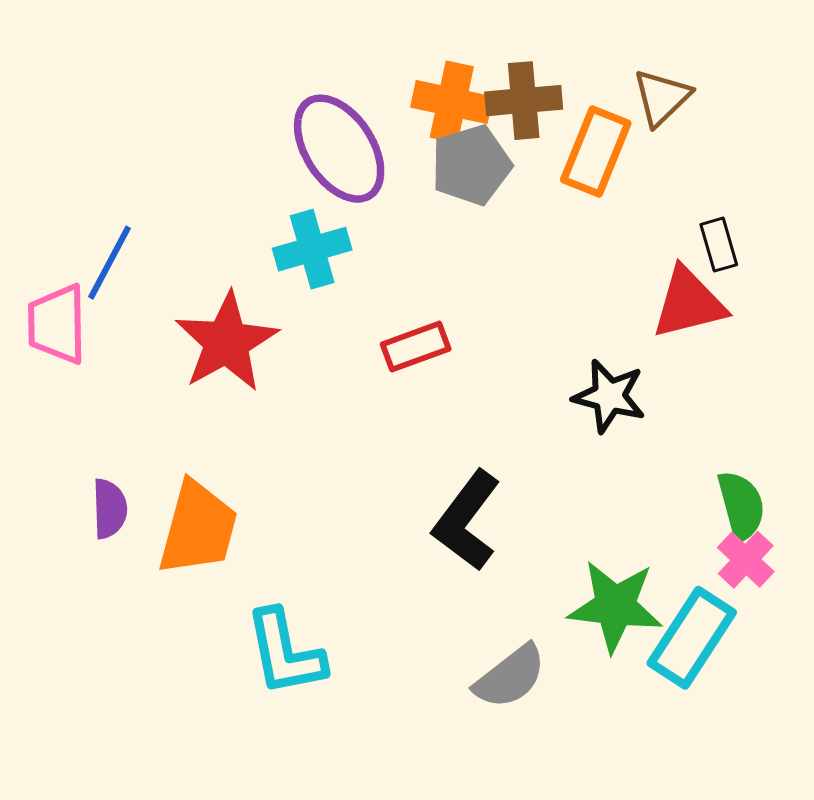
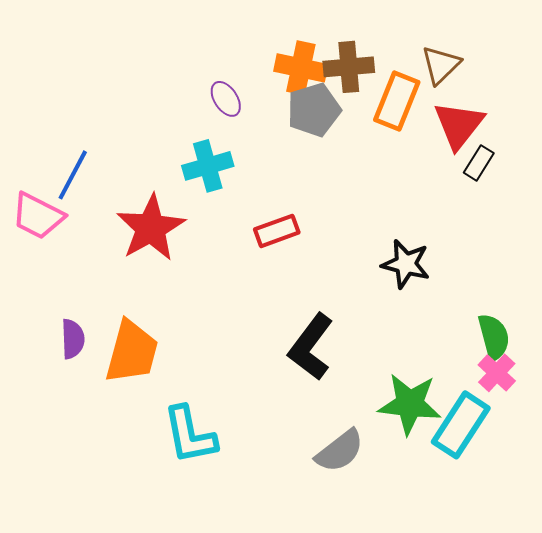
purple ellipse: (339, 149) -> (226, 99), size x0.5
black rectangle: (719, 245) -> (479, 163), turned 48
red triangle: (689, 303) -> (459, 125), moved, turned -38
pink trapezoid: (57, 324) -> (38, 216), turned -62

